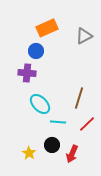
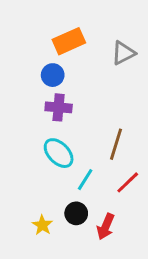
purple cross: (27, 73) -> (59, 107), moved
cyan line: (58, 122) -> (85, 180), turned -63

